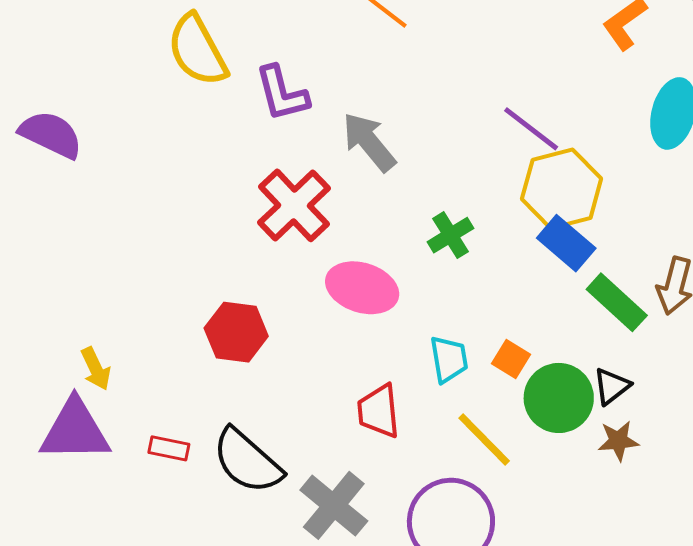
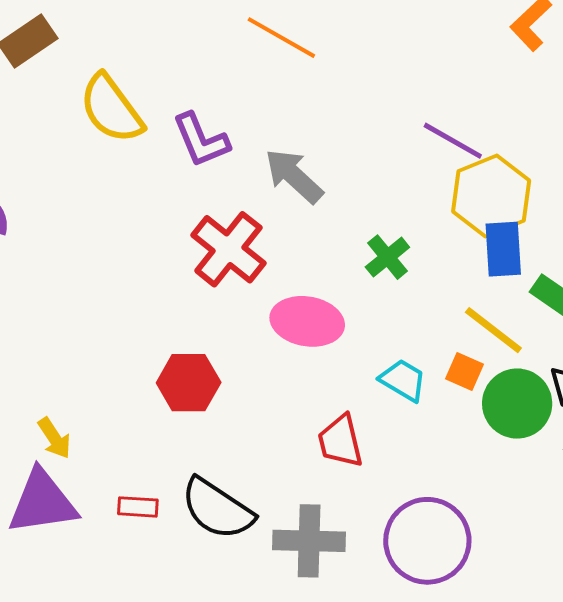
blue rectangle: (566, 243) -> (503, 249), turned 54
cyan trapezoid: (449, 359) -> (403, 380), turned -42
yellow line: (484, 439) -> (493, 330), moved
gray cross: (334, 505) -> (309, 541), turned -30

